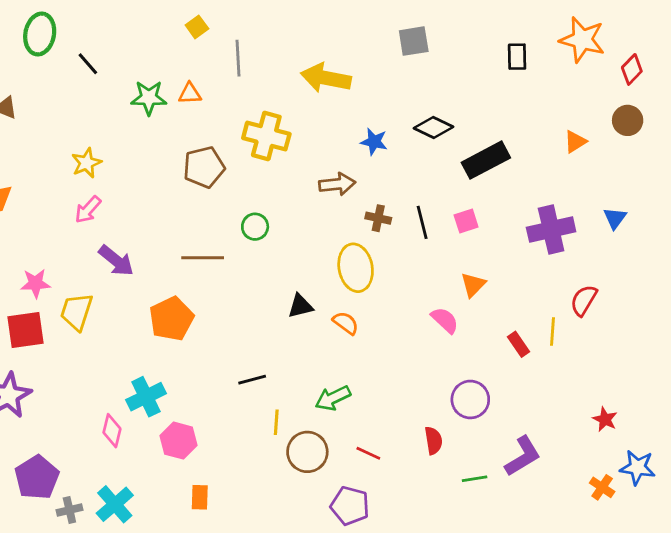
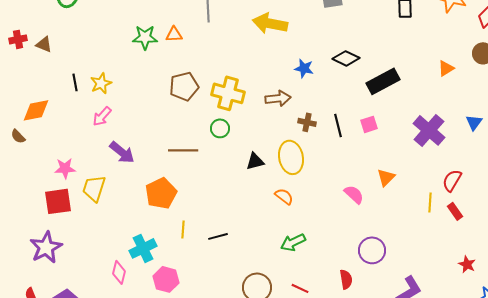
black line: (88, 64) -> (75, 82), moved, turned 30
yellow cross: (266, 136) -> (228, 93), moved
purple cross: (551, 229) -> (429, 130), turned -36
orange triangle: (473, 285) -> (386, 177), moved
black triangle: (300, 306) -> (255, 161), moved
red rectangle: (518, 344) -> (455, 211), moved
green arrow: (333, 398) -> (293, 242), moved
yellow line: (276, 422) -> (183, 229), moved

